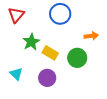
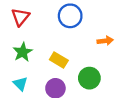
green star: (31, 42) -> (23, 52), moved
green circle: (77, 58) -> (89, 78), moved

